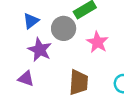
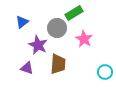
blue triangle: (31, 21) -> (22, 22), moved
brown trapezoid: (79, 82) -> (58, 64), moved

